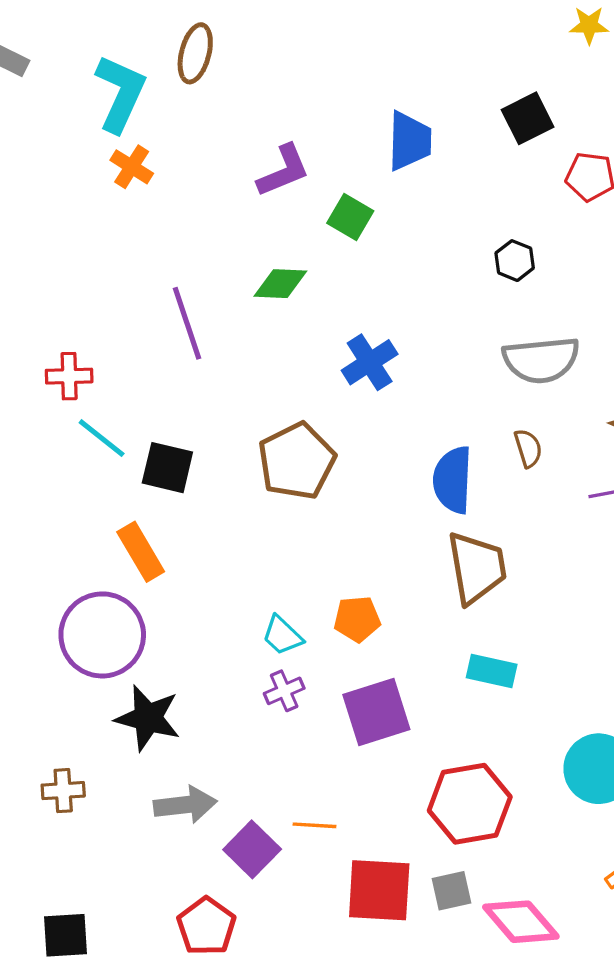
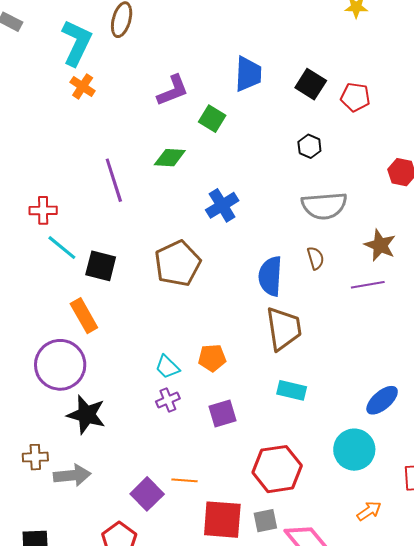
black square: (528, 118) -> (311, 84), moved, turned -32
purple square: (376, 712) -> (223, 413), size x0.7
gray arrow: (185, 805) -> (72, 475), moved

